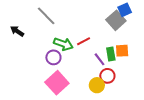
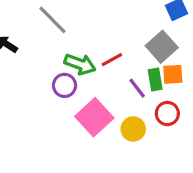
gray square: (116, 20) -> (162, 47), moved
red circle: (107, 76) -> (167, 114), moved
pink square: (57, 83) -> (94, 117), moved

